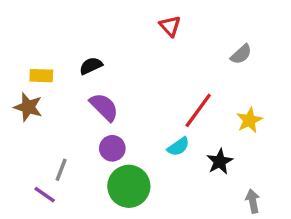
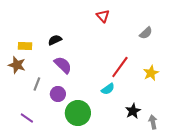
purple circle: (112, 148) -> (58, 94), moved
black star: (220, 162) -> (133, 111), moved
gray line: (61, 170) -> (37, 84), moved

